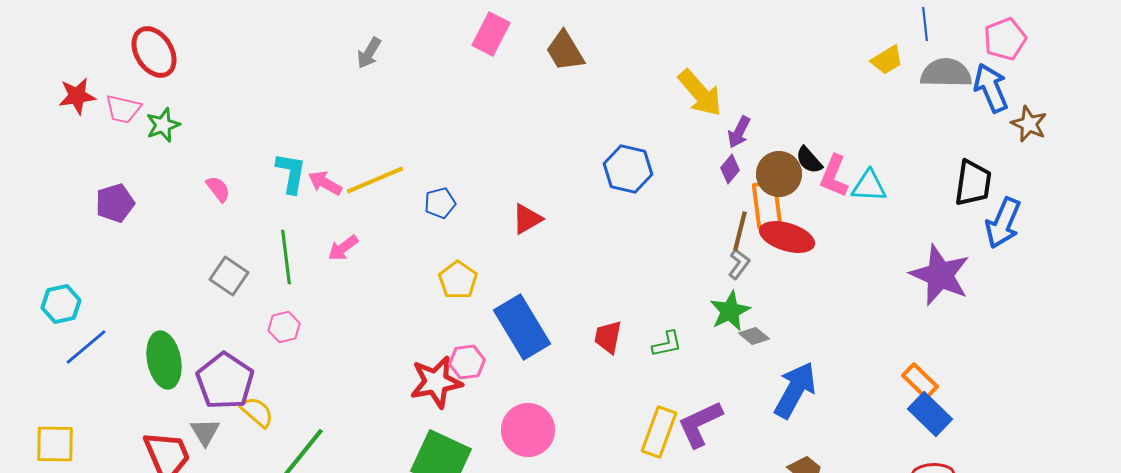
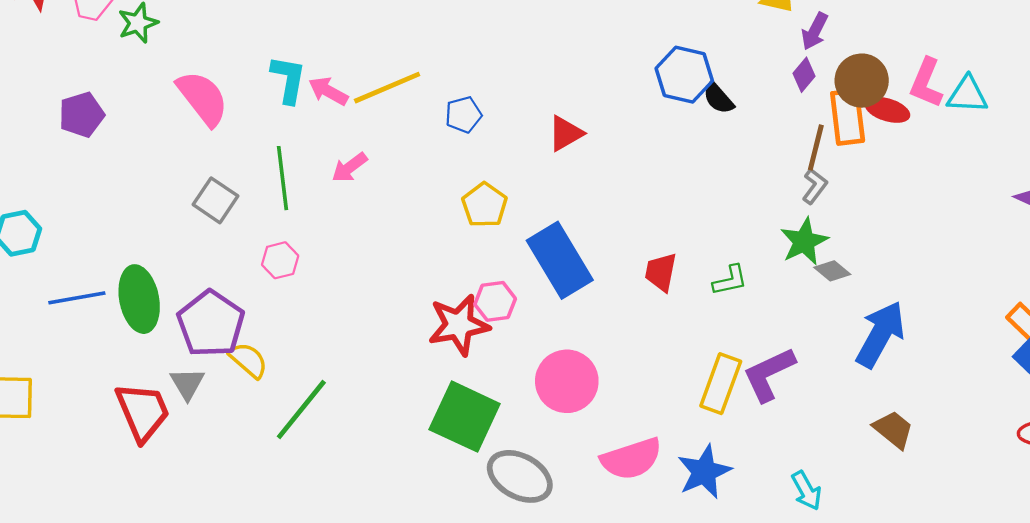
black semicircle: (809, 160) -> (718, 98), moved
pink semicircle: (218, 189) -> (203, 98), size x1.8
red ellipse: (787, 237) -> (887, 110), moved, size x0.7
blue line: (86, 347) -> (77, 298), moved, turned 30

